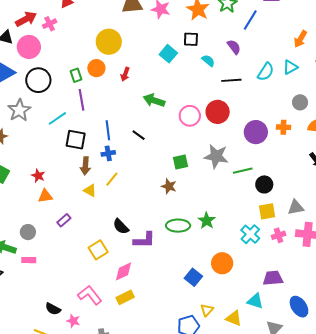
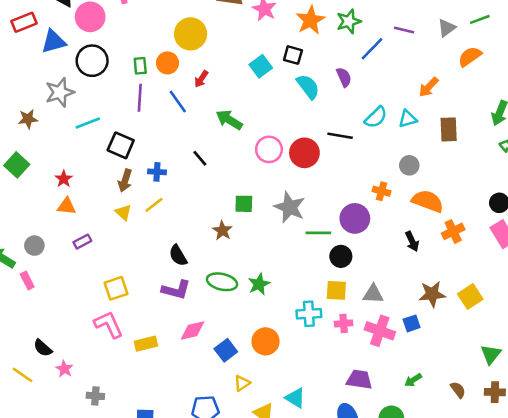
cyan semicircle: (208, 61) -> (308, 87), size x1.5
black line: (231, 80) -> (340, 136), moved
cyan line: (57, 118) -> (88, 123), moved
blue line: (108, 130) -> (178, 101), moved, turned -42
purple circle: (256, 132) -> (355, 218), moved
black semicircle: (121, 226) -> (178, 255), moved
cyan cross: (250, 234) -> (309, 314), turned 30
pink rectangle: (29, 260) -> (27, 281), turned 48
pink diamond: (123, 271) -> (193, 331), moved
purple trapezoid: (273, 278) -> (359, 379), moved
pink L-shape: (90, 295) -> (109, 325), moved
yellow rectangle: (125, 297) -> (146, 344), moved
yellow triangle: (207, 310) -> (242, 383), moved

